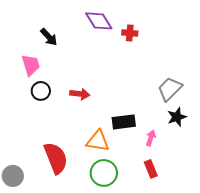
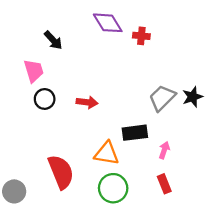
gray trapezoid: (170, 89) -> (162, 98), moved
black star: (177, 117) -> (193, 97), moved

